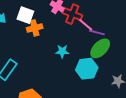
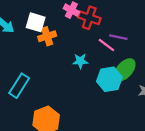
pink line: (86, 25) -> (106, 45), moved
green ellipse: (100, 48) -> (125, 70), moved

